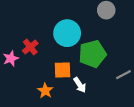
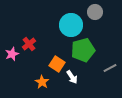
cyan circle: (67, 33) -> (71, 25), moved
orange square: (63, 70) -> (57, 64), turned 35

